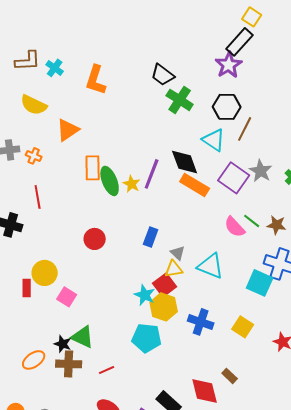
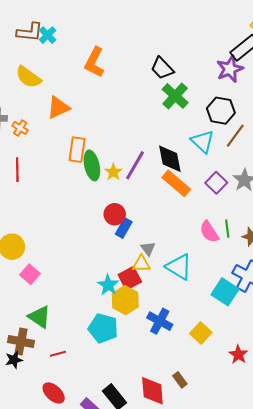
cyan cross: (55, 68) -> (48, 35), moved
purple square: (234, 178) -> (216, 183), size x0.7
green line: (252, 221) -> (227, 229), turned 36
red circle: (95, 239) -> (115, 214), moved
black star: (63, 344) -> (14, 360), moved, turned 30

